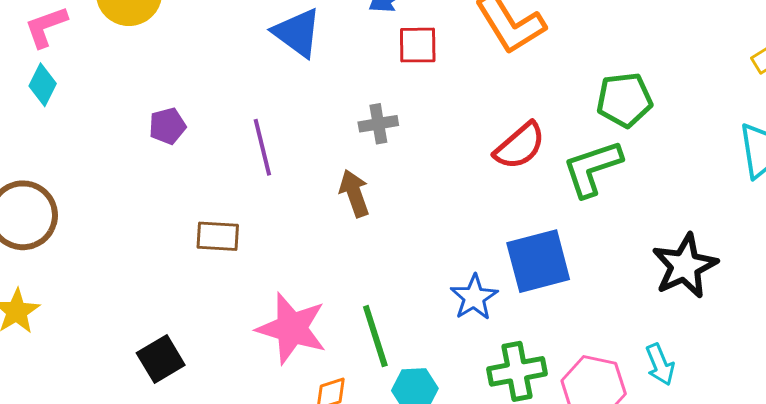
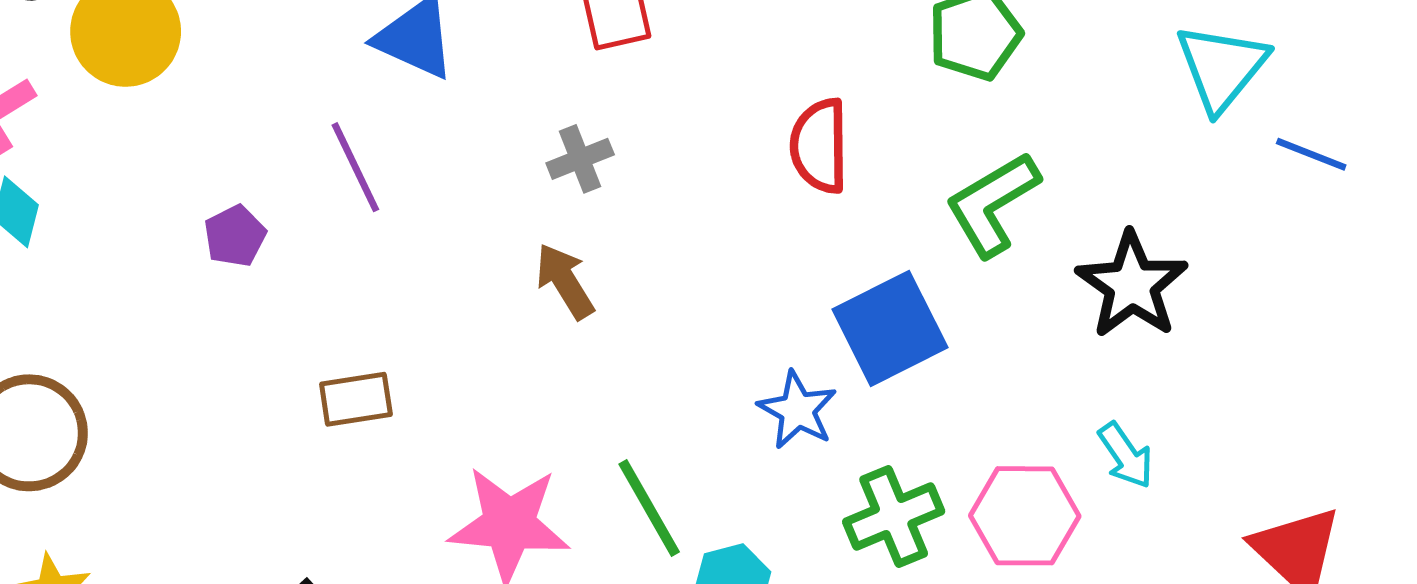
red semicircle: (520, 146) -> (819, 146), turned 142
purple line: (262, 147) -> (355, 167), moved
green L-shape: (592, 168) -> (992, 204), moved

